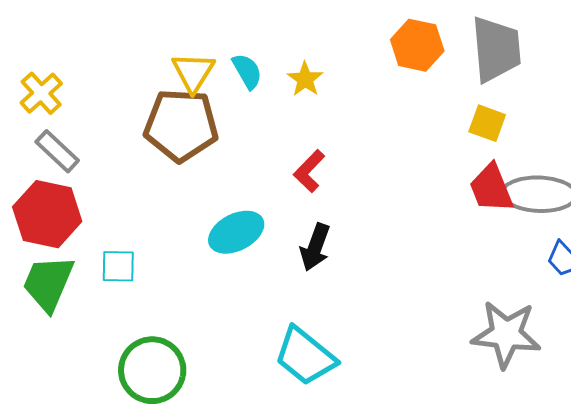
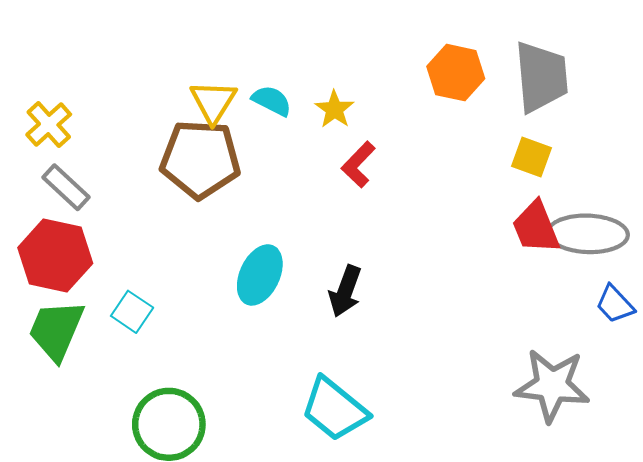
cyan semicircle: (247, 71) -> (272, 101), turned -33
red L-shape: (309, 171) -> (358, 165), moved
cyan ellipse: (236, 232) -> (260, 275), turned -38
cyan square: (118, 266) -> (132, 312), turned 33

